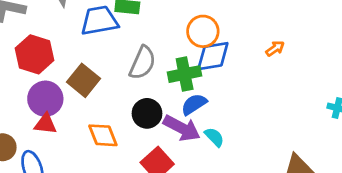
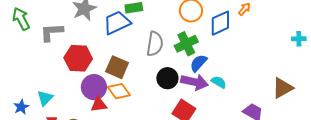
blue diamond: (213, 56) -> (220, 23), moved
orange diamond: (103, 135) -> (119, 91), moved

